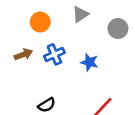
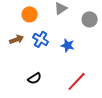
blue cross: (54, 54) -> (41, 39), turned -35

